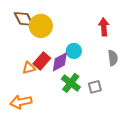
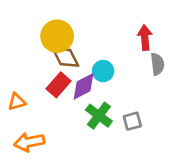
brown diamond: (24, 19) -> (65, 57), moved
gray semicircle: (113, 58) -> (157, 64), moved
orange triangle: (29, 68) -> (17, 102), moved

